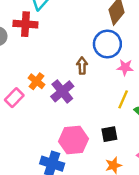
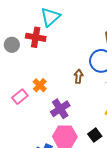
purple cross: (62, 91) -> (60, 109), moved
black square: (109, 134) -> (95, 135), turned -32

